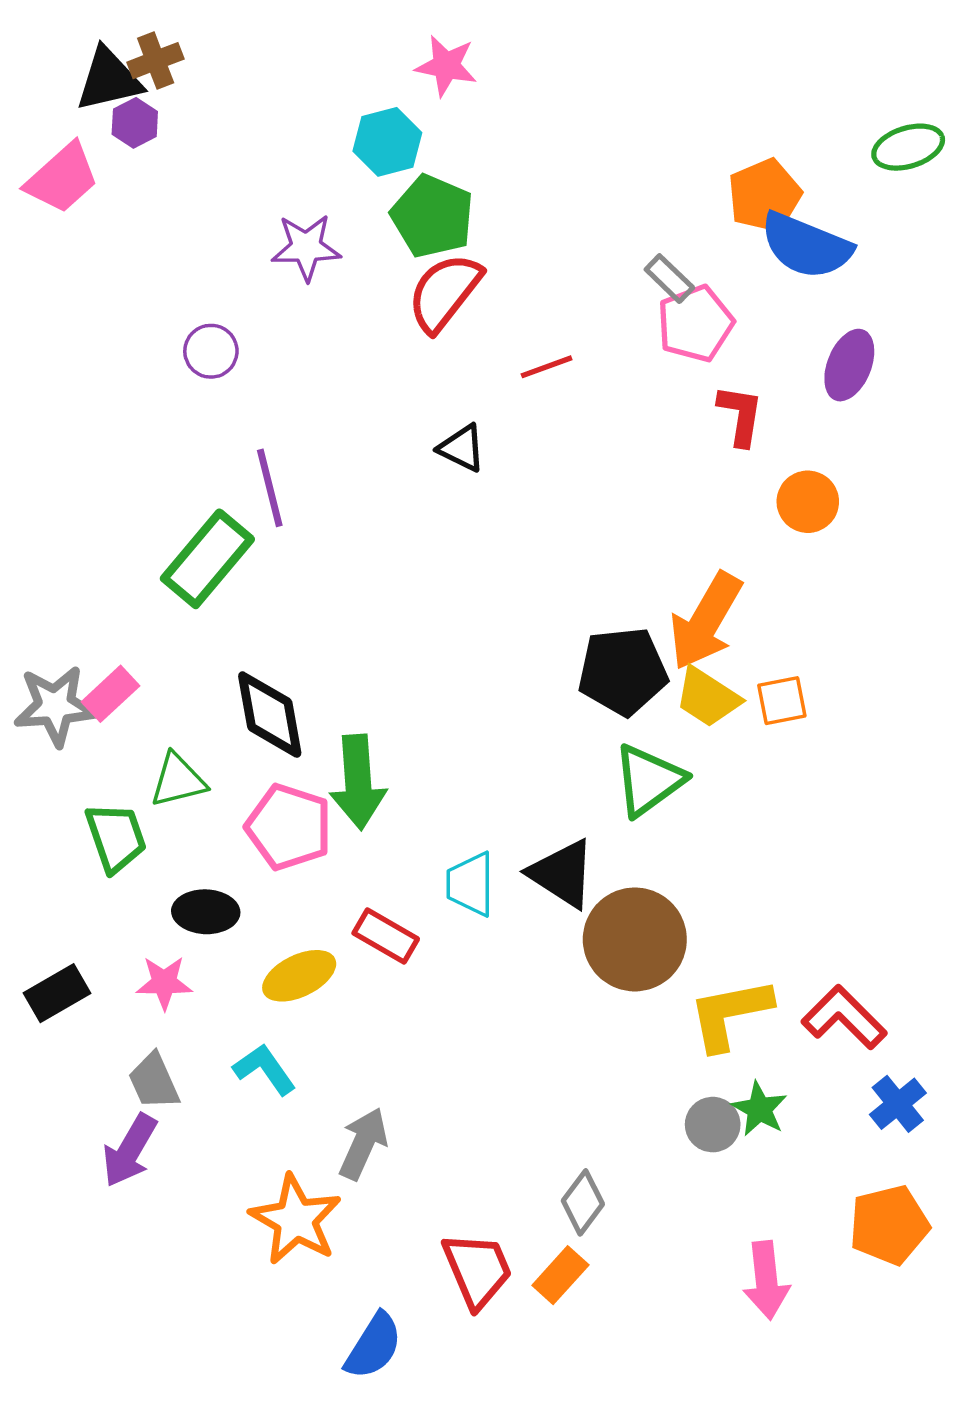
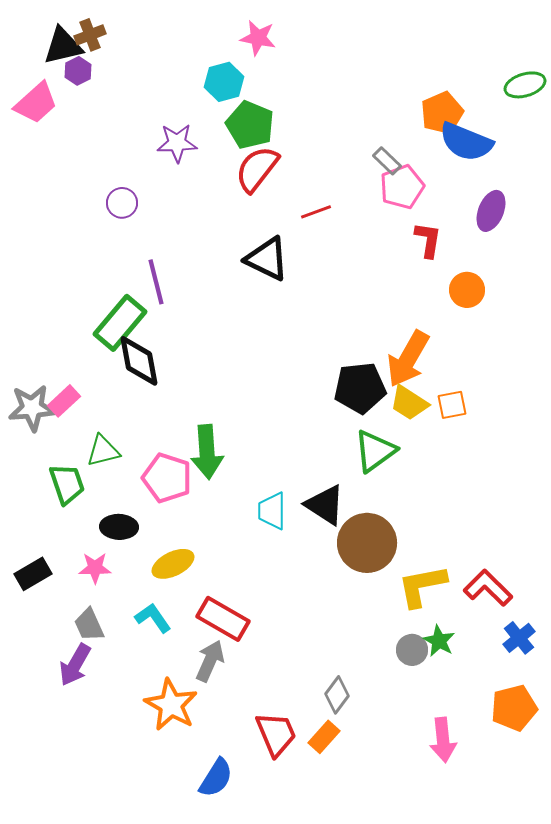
black triangle: (462, 448) -> (267, 259), size x1.6
black diamond: (270, 715) -> (139, 361), moved
red rectangle: (386, 936) -> (223, 619), moved, size x1.4

